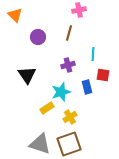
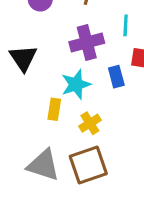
purple cross: (68, 65) -> (87, 42), size x1.5
yellow rectangle: (47, 108) -> (54, 109), turned -48

